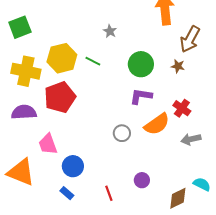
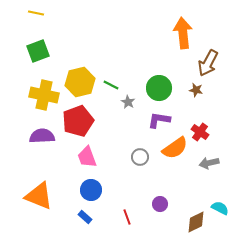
gray star: (110, 31) -> (128, 102), moved
pink trapezoid: (48, 144) -> (87, 157), moved

